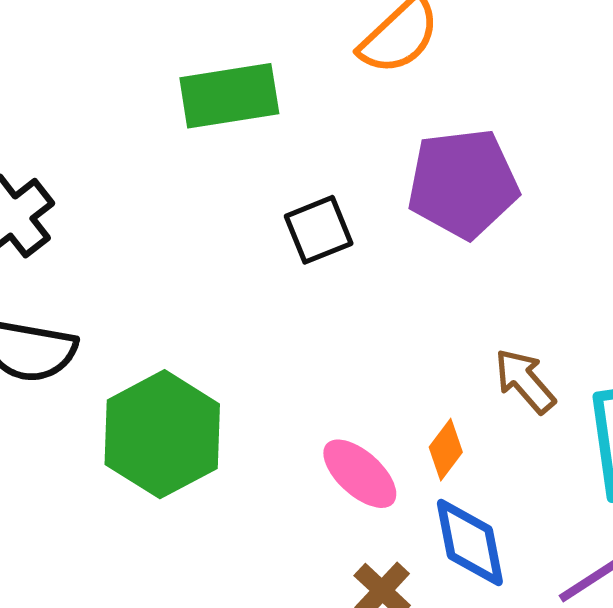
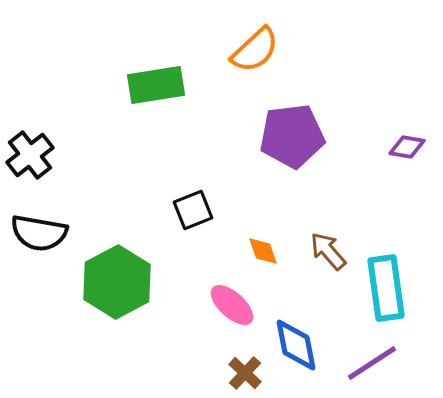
black square: (319, 230) -> (193, 210), moved
orange diamond: (446, 450) -> (263, 251), moved, turned -56

